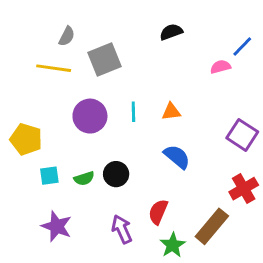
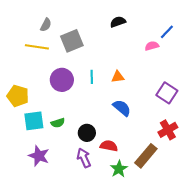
black circle: (116, 174) -> (87, 133), moved
cyan square: (49, 176) -> (34, 121), size x1.5
red semicircle: (158, 212) -> (109, 146), turned 78

